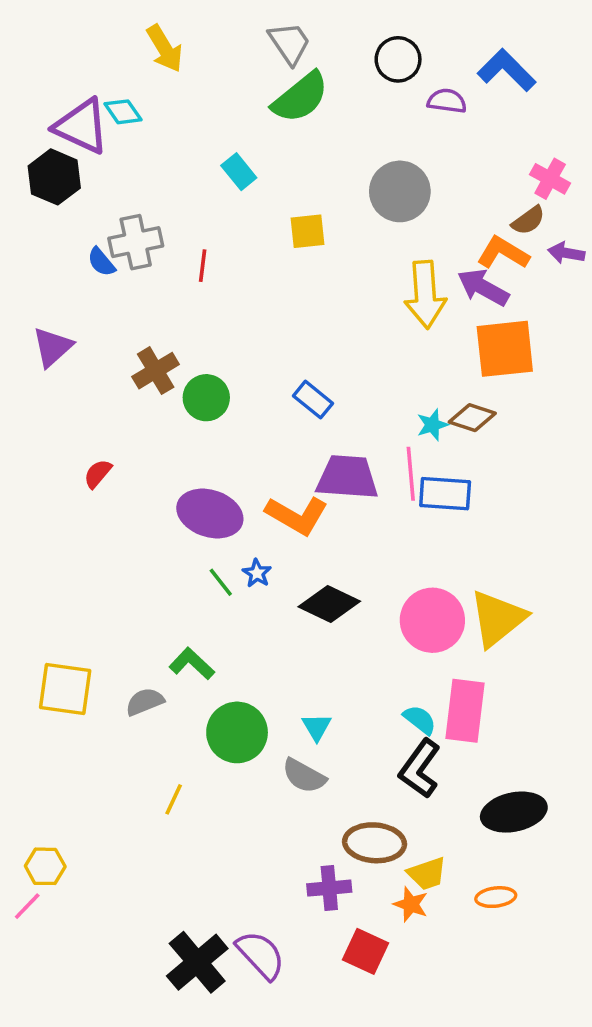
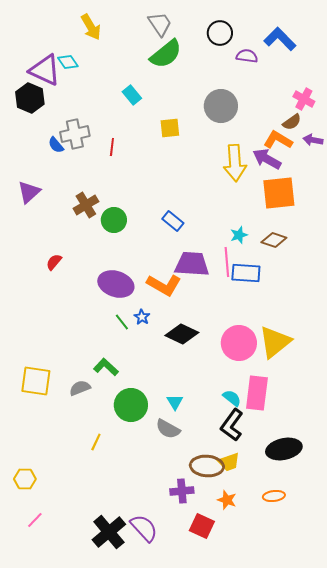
brown diamond: (472, 418) -> (274, 240), moved
yellow trapezoid: (427, 874) -> (229, 462), moved
pink line: (27, 906) -> (35, 520), moved

